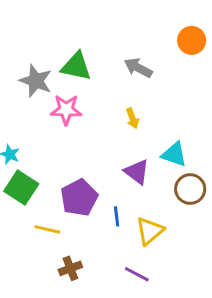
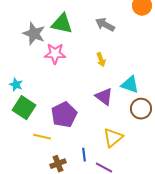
blue line: (117, 216) -> (84, 155), moved

